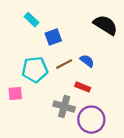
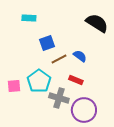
cyan rectangle: (32, 20) -> (29, 18), turned -40
blue square: (53, 37) -> (47, 43), moved
cyan pentagon: (35, 70) -> (39, 81), moved, turned -30

